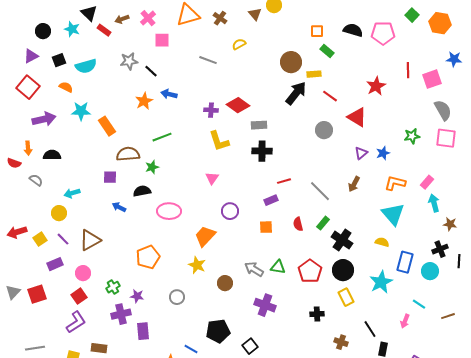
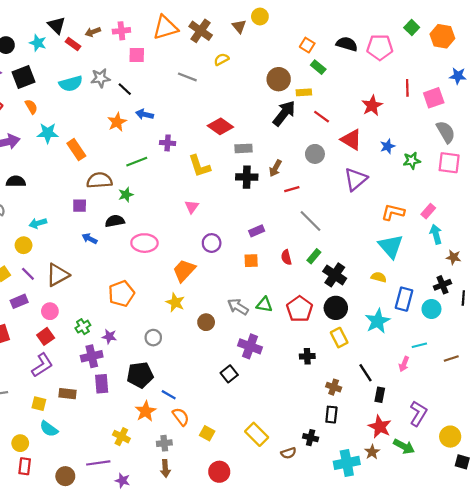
pink cross: (148, 18) -> (121, 31), turned 35
brown cross: (220, 18) -> (201, 31), size x1.5
orange square: (317, 31) -> (307, 45), turned 32
black square: (59, 60) -> (24, 77), size x1.5
cyan semicircle: (86, 66) -> (71, 84), moved
orange semicircle: (66, 87) -> (31, 107), turned 32
purple cross: (211, 110) -> (168, 143), moved
purple triangle: (361, 153) -> (356, 179), size x1.6
blue star: (383, 153) -> (387, 146), moved
red line: (284, 181) -> (292, 189), moved
brown arrow: (354, 184) -> (275, 168), moved
cyan line: (419, 304) -> (419, 345), turned -48
purple rectangle: (143, 331) -> (102, 384), moved
black pentagon: (218, 331) -> (140, 375), moved
black square: (250, 346) -> (229, 374), moved

